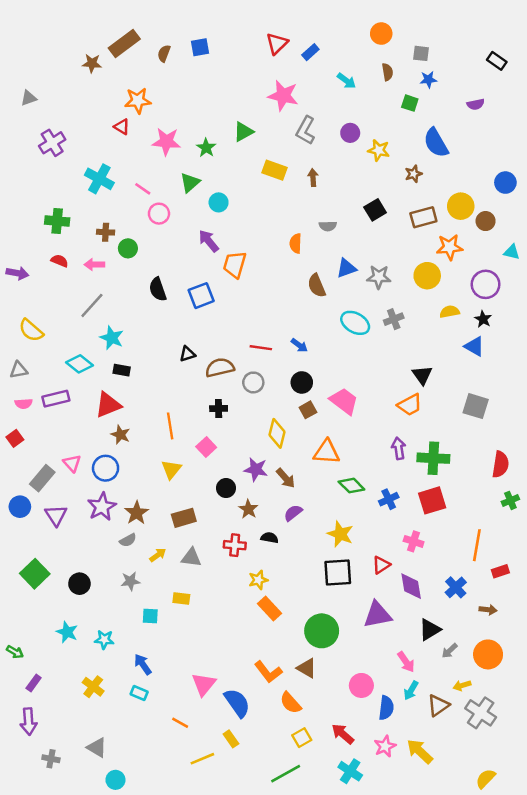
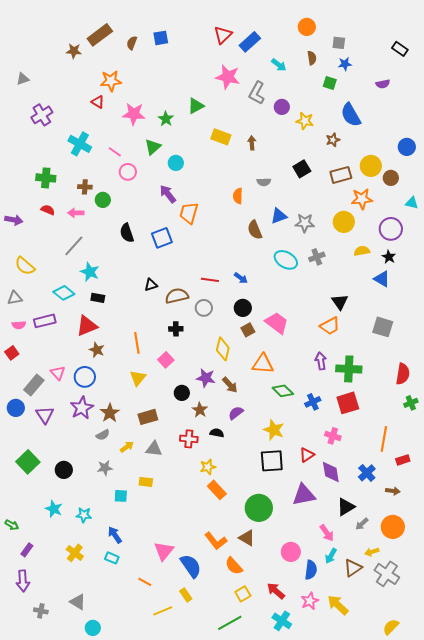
blue rectangle: (310, 52) -> (250, 42), size x1.5
gray L-shape: (305, 130) -> (257, 93), moved

